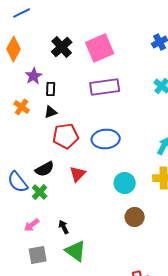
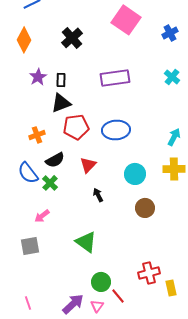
pink square: (100, 48) -> (126, 20), moved, turned -32
purple star: (34, 76) -> (38, 77), moved
orange cross: (22, 107) -> (37, 135), moved, turned 35
black triangle: (51, 112) -> (61, 103), size x1.5
black arrow: (64, 227) -> (98, 195), moved
gray square: (38, 255) -> (30, 246), moved

